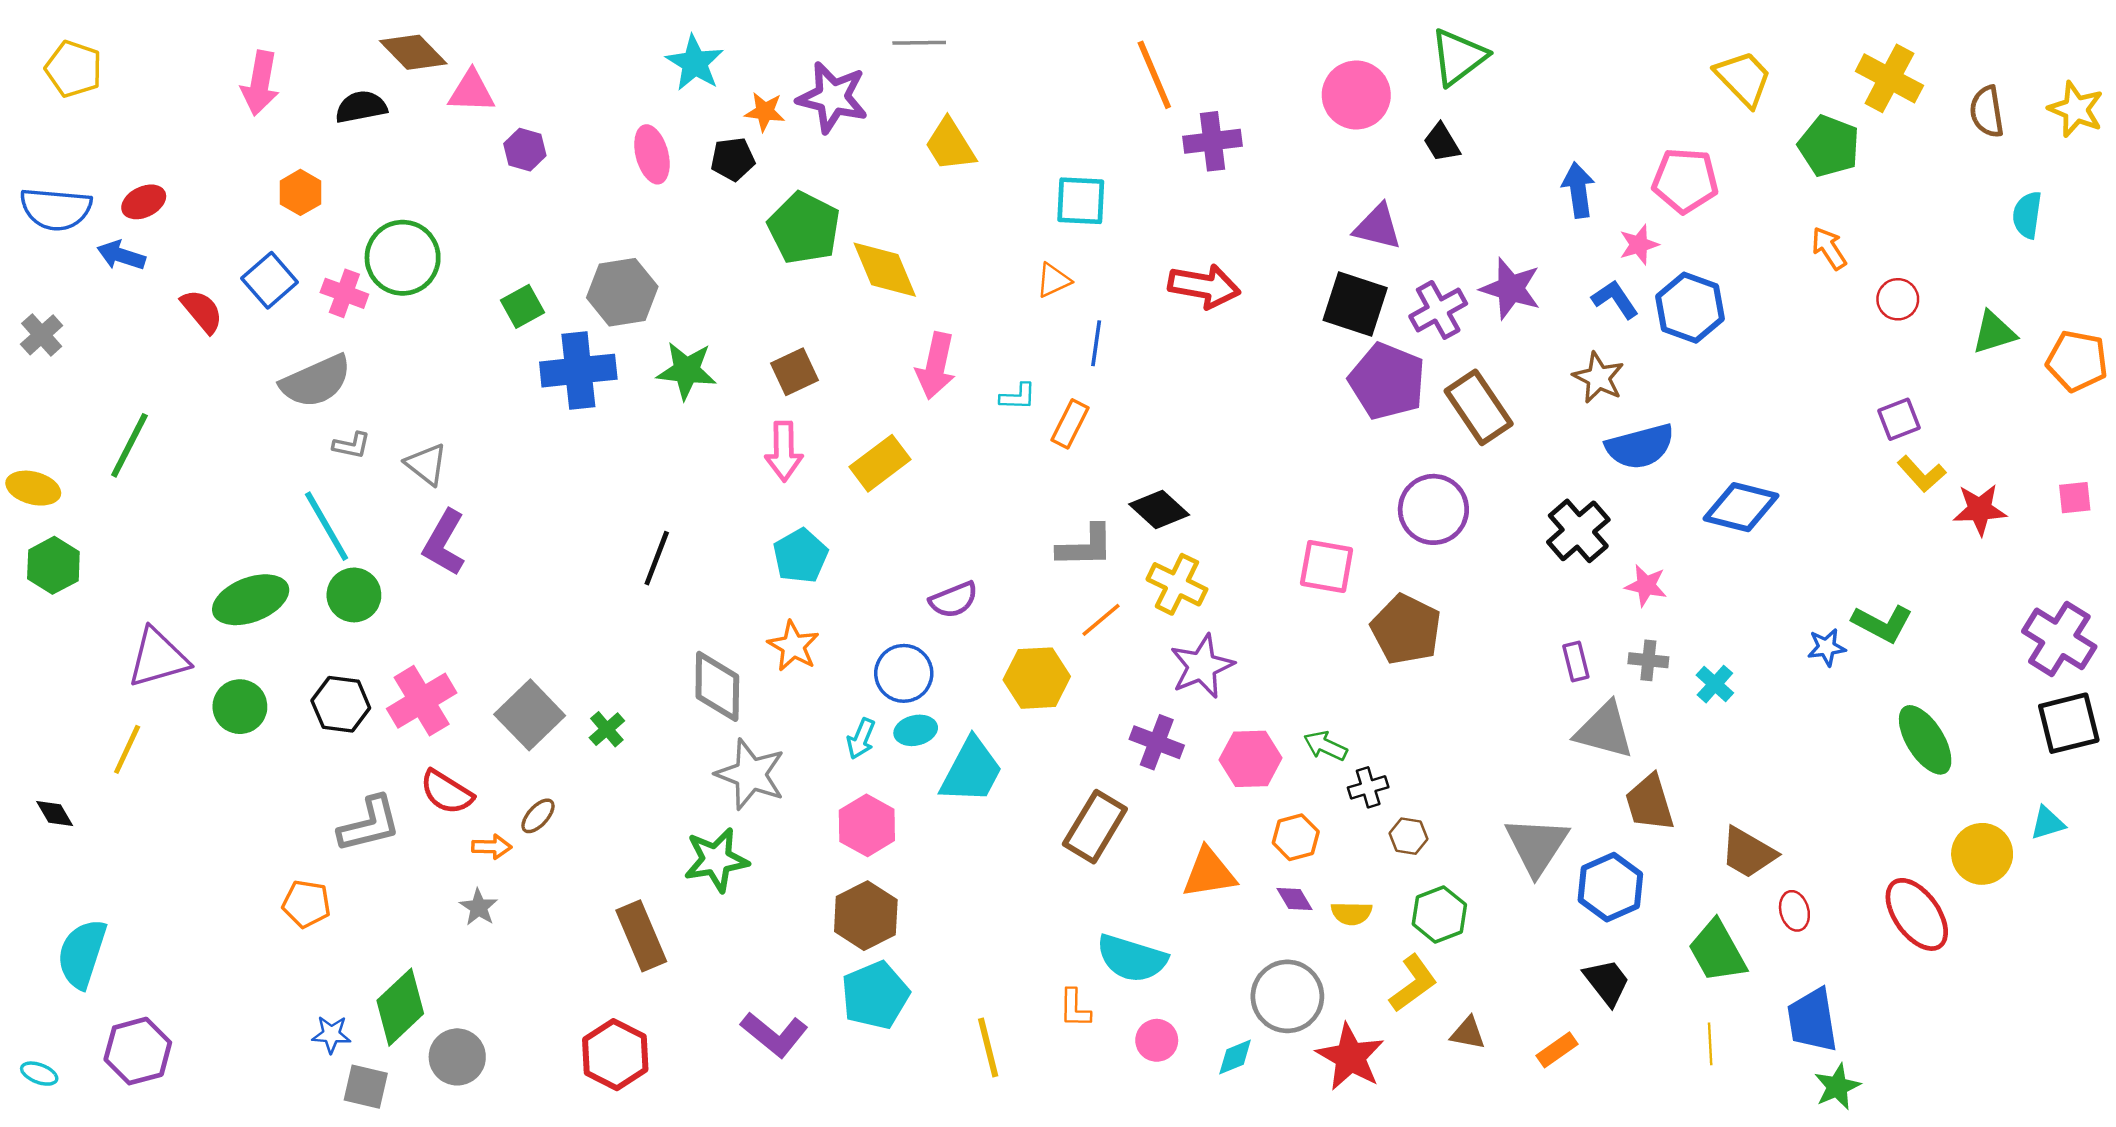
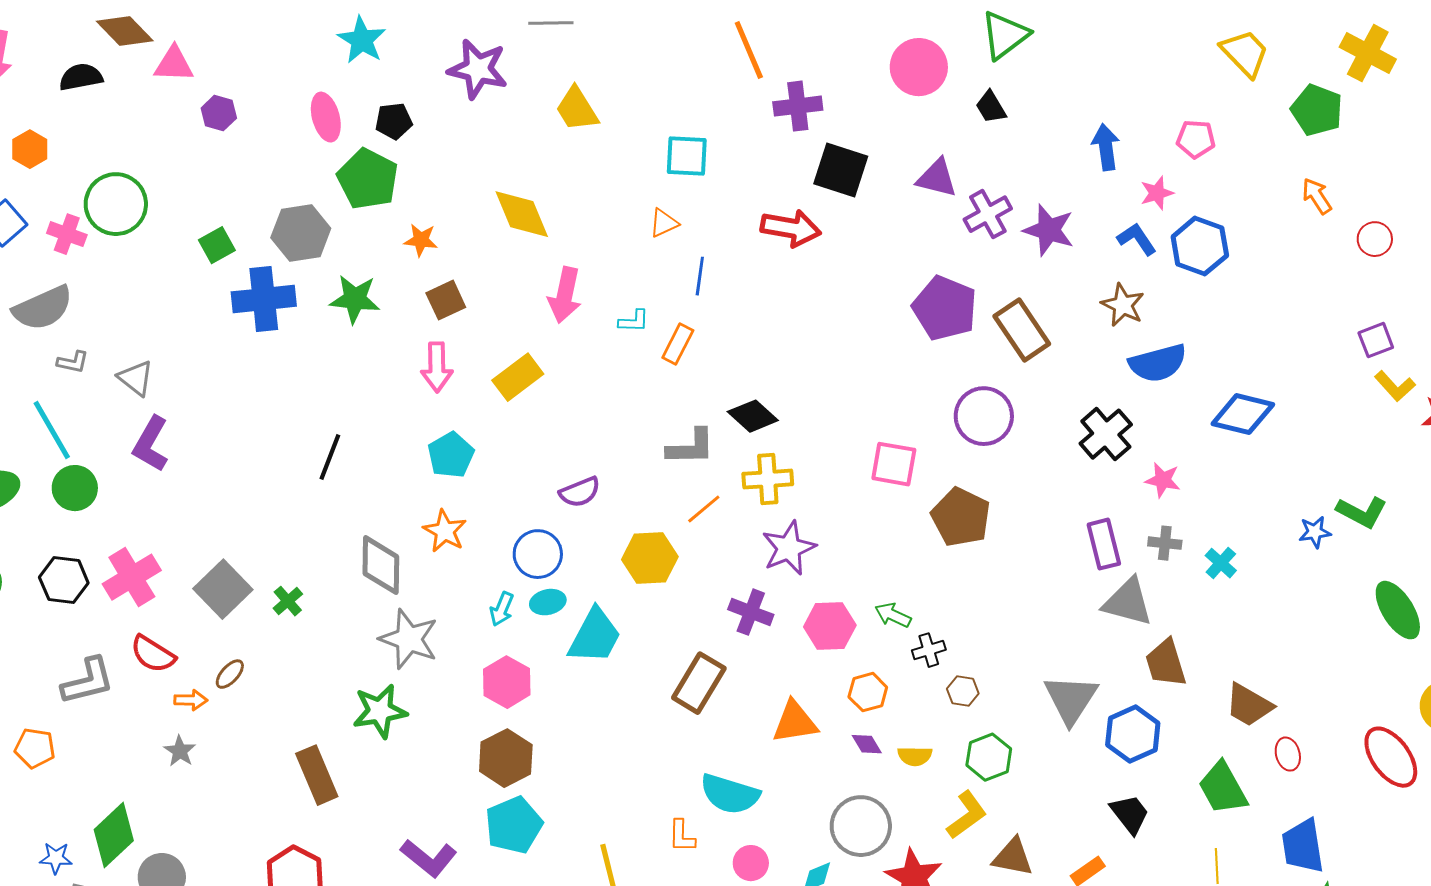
orange star: (765, 112) -> (421, 240), moved
pink pentagon: (1685, 181) -> (1196, 139), size x0.7
green pentagon: (804, 228) -> (368, 179), moved
black square: (1355, 304) -> (841, 170), moved
purple cross: (1438, 310) -> (988, 214), moved
yellow cross: (1177, 584) -> (768, 479), turned -30
purple rectangle: (1576, 661) -> (1104, 544), size x1.5
brown triangle: (1468, 1033) -> (1013, 857), size x1.4

